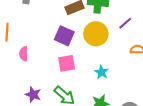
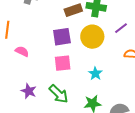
purple square: (64, 36) -> (62, 37), turned -36
pink semicircle: (24, 54) -> (22, 51), turned 112

